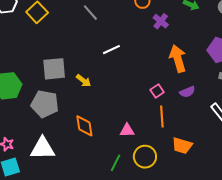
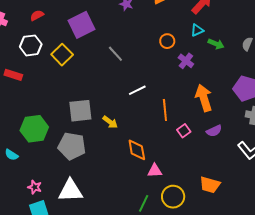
orange line: (162, 117) -> (165, 110), moved
orange diamond: (84, 126) -> (137, 150), moved

